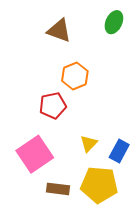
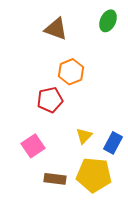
pink square: (35, 154) -> (33, 146), size x0.7

